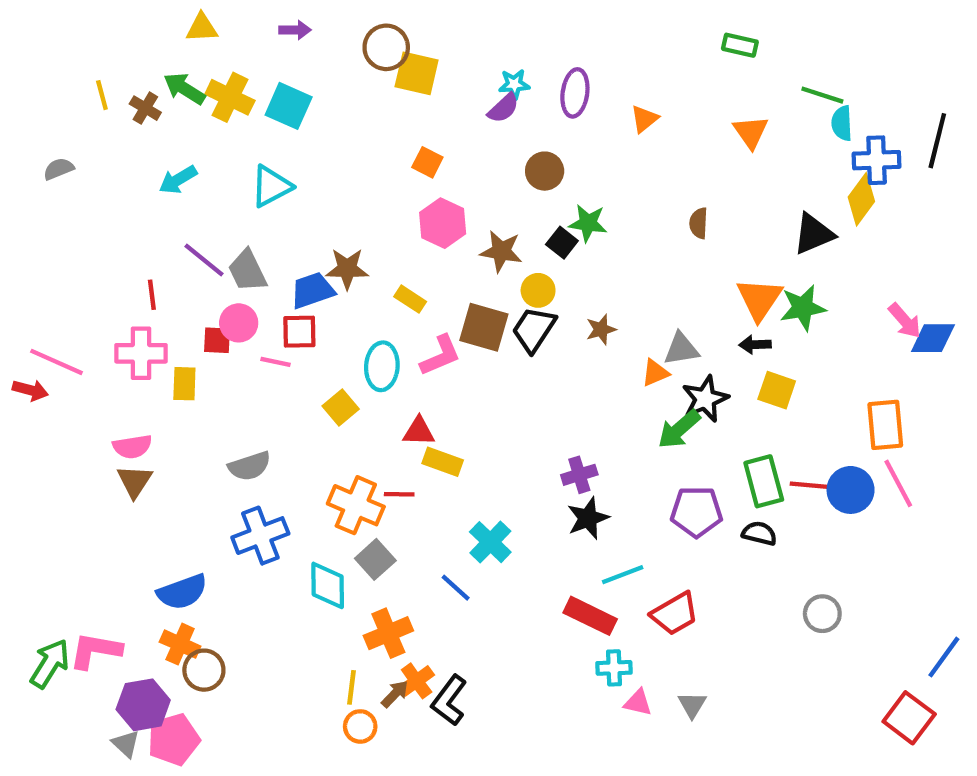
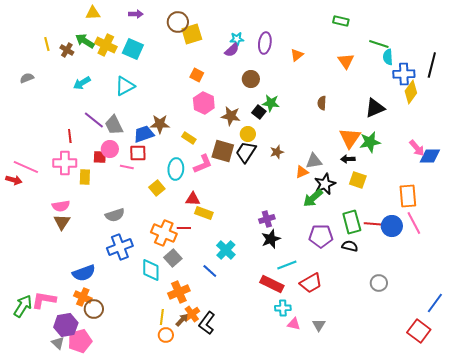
yellow square: (417, 73) -> (192, 34), turned -30
yellow diamond: (861, 199) -> (411, 92), moved

